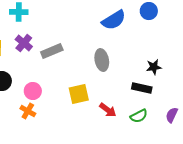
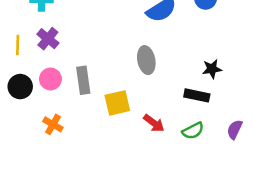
gray rectangle: (52, 51) -> (83, 80), moved, turned -75
pink circle: (33, 91) -> (50, 79), moved

